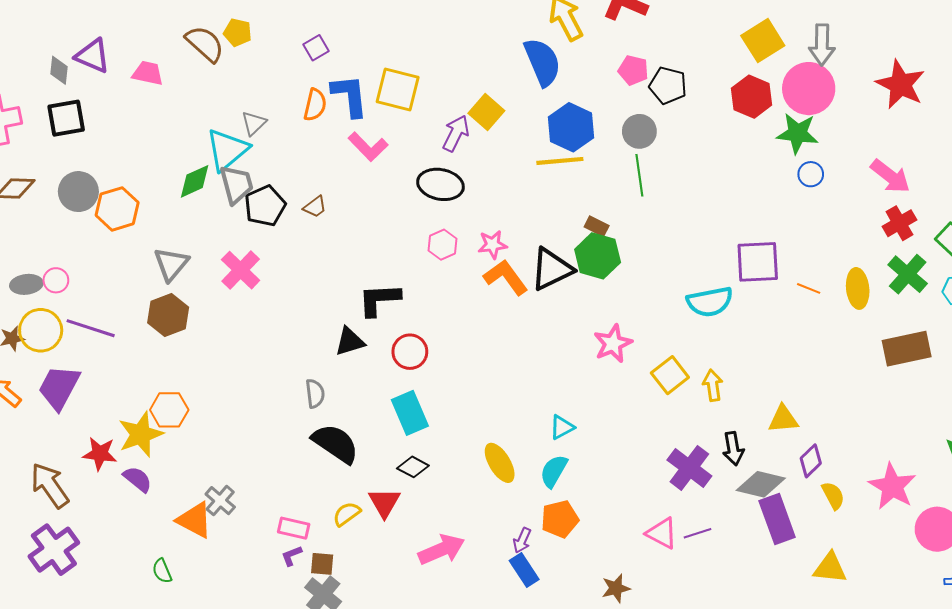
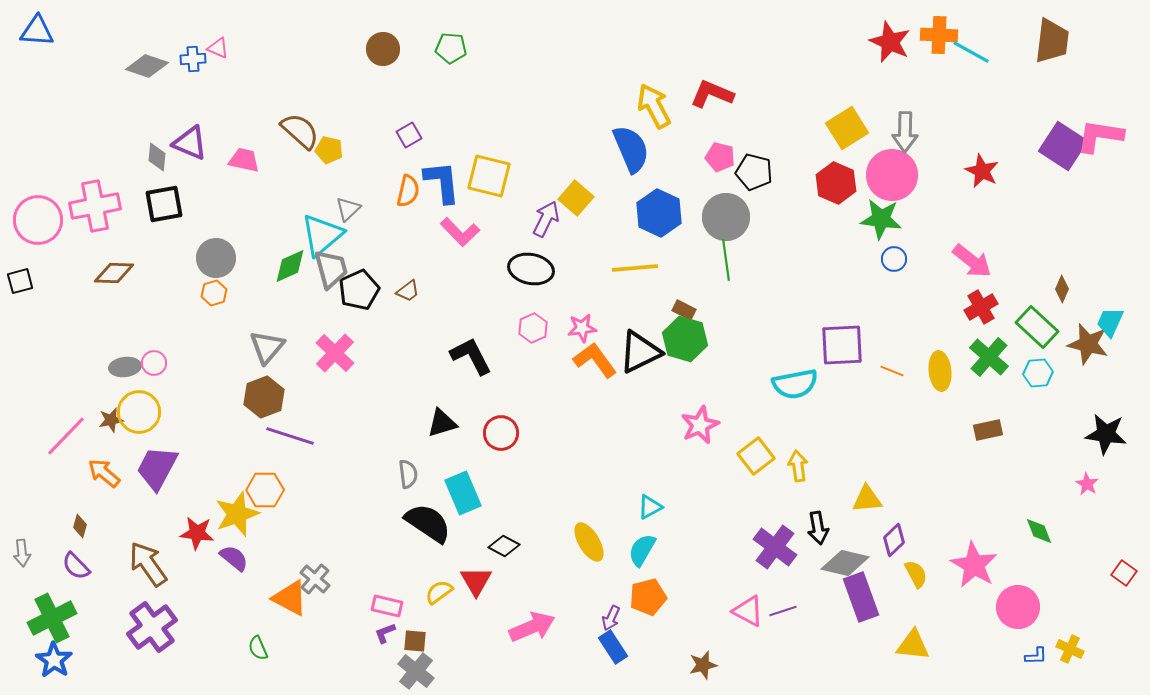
yellow pentagon: (237, 32) -> (329, 150), moved
red star: (900, 84) -> (982, 171), size x0.7
gray circle: (639, 131) -> (726, 217), size x1.4
yellow line: (560, 161) -> (635, 268), moved
gray circle: (78, 192) -> (216, 258), moved
orange hexagon: (117, 209) -> (214, 293), size x0.6
black L-shape: (379, 300) -> (471, 356), moved, turned 66
purple line: (91, 328) -> (290, 436), moved
brown rectangle: (907, 349) -> (988, 430), size x0.6
cyan rectangle: (410, 413) -> (463, 493), moved

